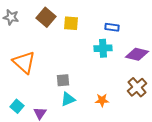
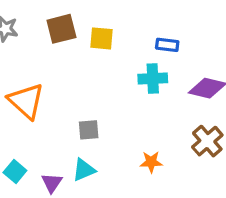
brown square: (46, 17) -> (61, 29), turned 36
cyan triangle: (68, 99) -> (84, 170), moved

